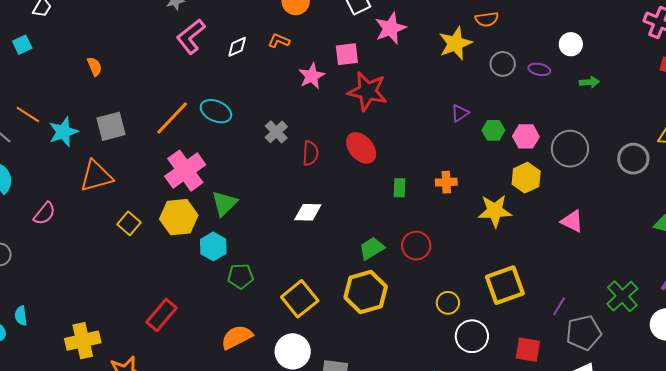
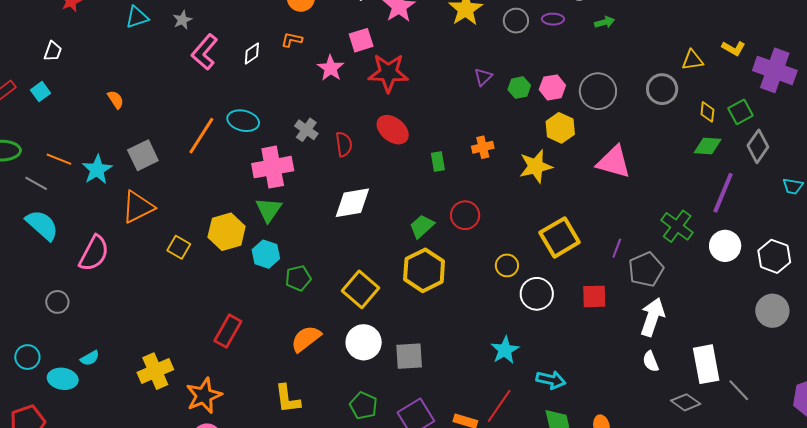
pink cross: (185, 171) -> (273, 167), moved, turned 36
white diamond: (308, 212) -> (352, 203), size x1.4
pink semicircle: (45, 213) -> (94, 253), size x1.5
pink triangle: (572, 221) -> (614, 162), size x1.5
cyan semicircle: (21, 316) -> (90, 358), turned -102

